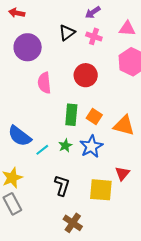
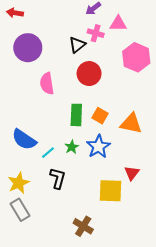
pink triangle: (127, 29) -> (118, 24), moved
black triangle: (67, 33) -> (77, 45), moved
black L-shape: (62, 185) -> (58, 178), moved

